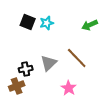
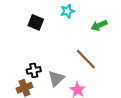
cyan star: (47, 23) -> (67, 11), moved
gray triangle: (49, 63) -> (56, 79), moved

